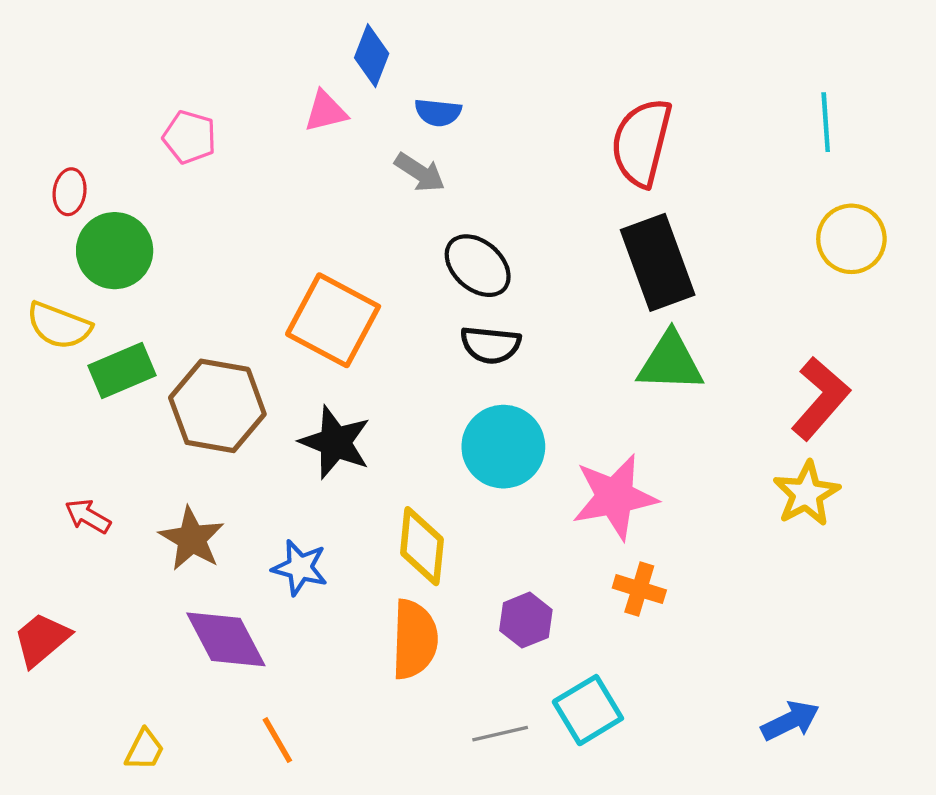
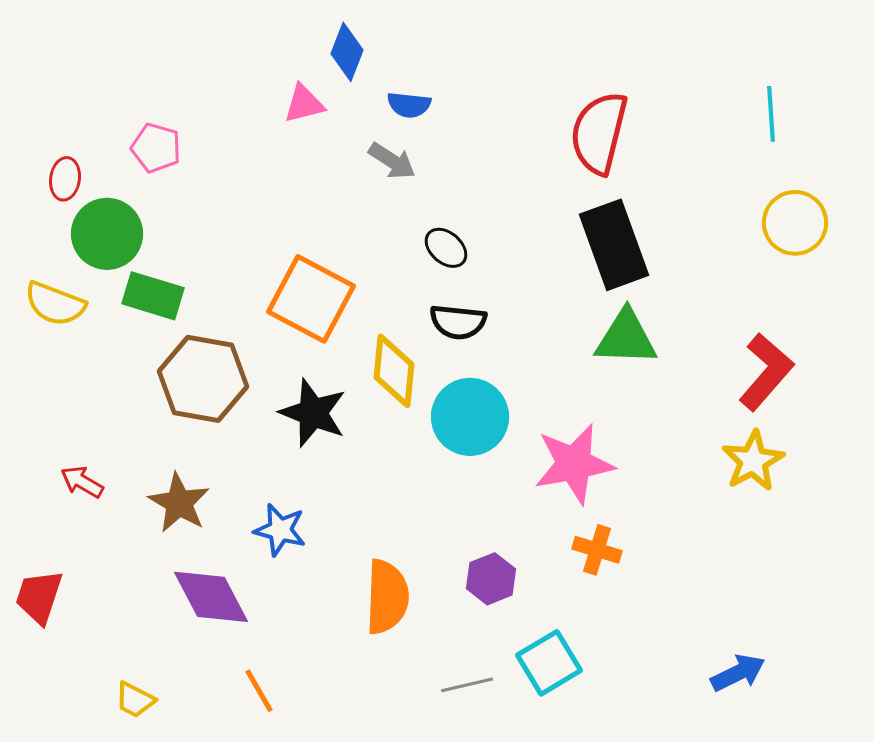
pink pentagon: (190, 137) -> (156, 148), moved
black ellipse: (478, 266) -> (446, 248), size x0.7
green rectangle: (122, 371) -> (153, 296), moved, turned 40
yellow diamond: (422, 546) -> (394, 371), moved
red trapezoid: (42, 639) -> (39, 597), turned -32
yellow trapezoid: (145, 750) -> (135, 700), turned 90

